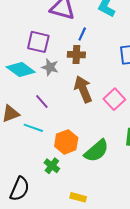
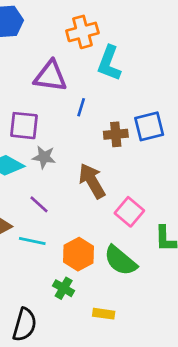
brown cross: (76, 55) -> (116, 134), moved
pink square: (114, 99) -> (129, 212), moved
green semicircle: (96, 151) -> (120, 261), turned 88
yellow rectangle: (78, 197) -> (104, 314), moved

